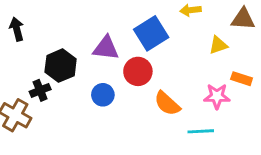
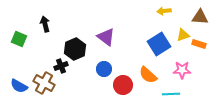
blue square: (151, 33) -> (159, 44), moved
purple triangle: (106, 48) -> (106, 37), turned 30
red circle: (138, 71) -> (123, 85), moved
orange rectangle: (242, 79) -> (199, 44), moved

